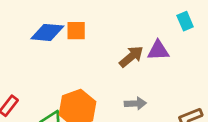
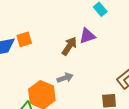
gray arrow: (135, 103) -> (65, 78), moved

